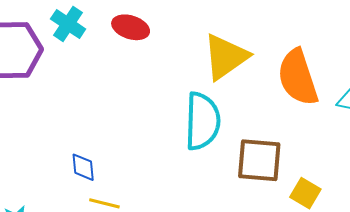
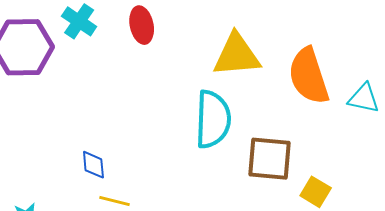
red ellipse: (131, 27) -> (142, 25), turned 60
yellow triangle: (226, 57) -> (237, 55), turned 30

